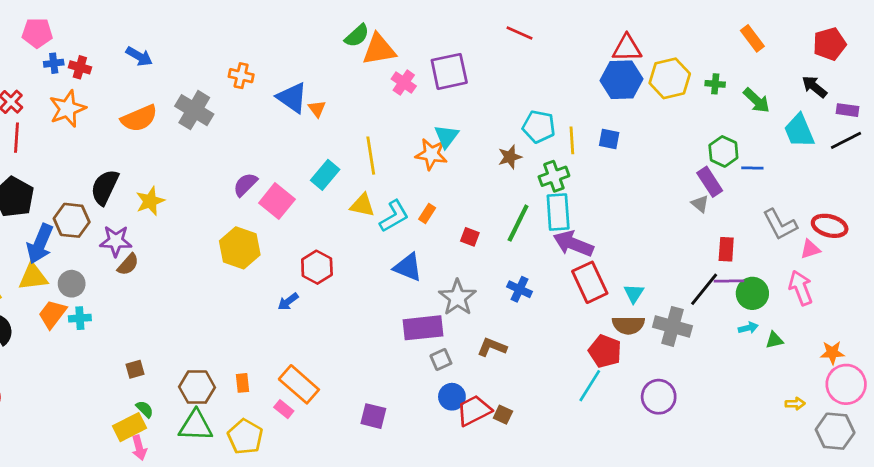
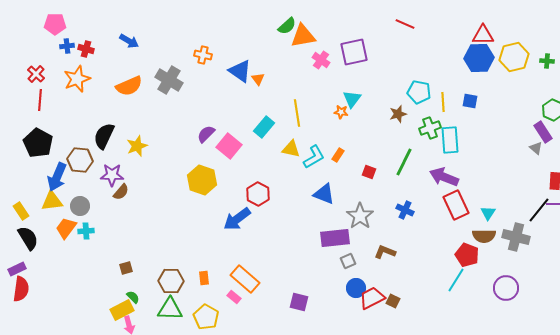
orange star: (431, 154) -> (341, 112), size x0.6
cyan rectangle: (558, 212) -> (450, 140), moved
blue arrow: (288, 302) -> (237, 219), size x1.8

